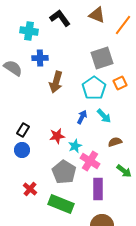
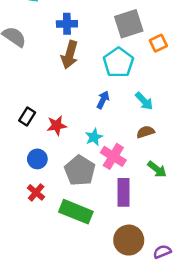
blue cross: (40, 58) -> (67, 24), moved
orange square: (120, 83) -> (158, 43), moved
cyan arrow: (104, 116) -> (144, 101), moved
red star: (57, 136) -> (57, 126), moved
blue circle: (22, 150) -> (37, 159), moved

